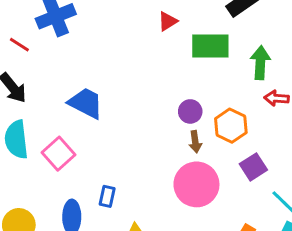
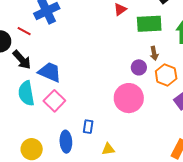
blue trapezoid: (86, 103) -> (50, 72), moved
brown arrow: (195, 142) -> (154, 53), moved
pink circle: (196, 184) -> (129, 98), moved

